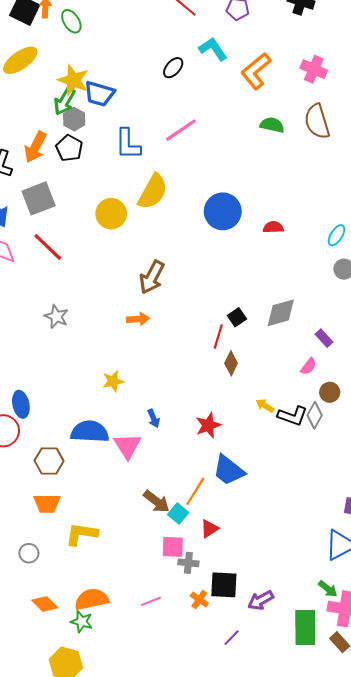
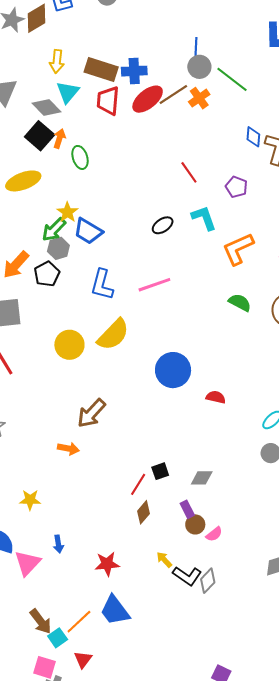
yellow star: (73, 80) -> (67, 212), size x0.7
gray diamond: (281, 313) -> (202, 478), size x0.7
purple rectangle: (324, 338) -> (187, 509), moved
brown circle: (330, 392) -> (195, 524), moved
red triangle: (209, 529) -> (83, 659), turned -36

